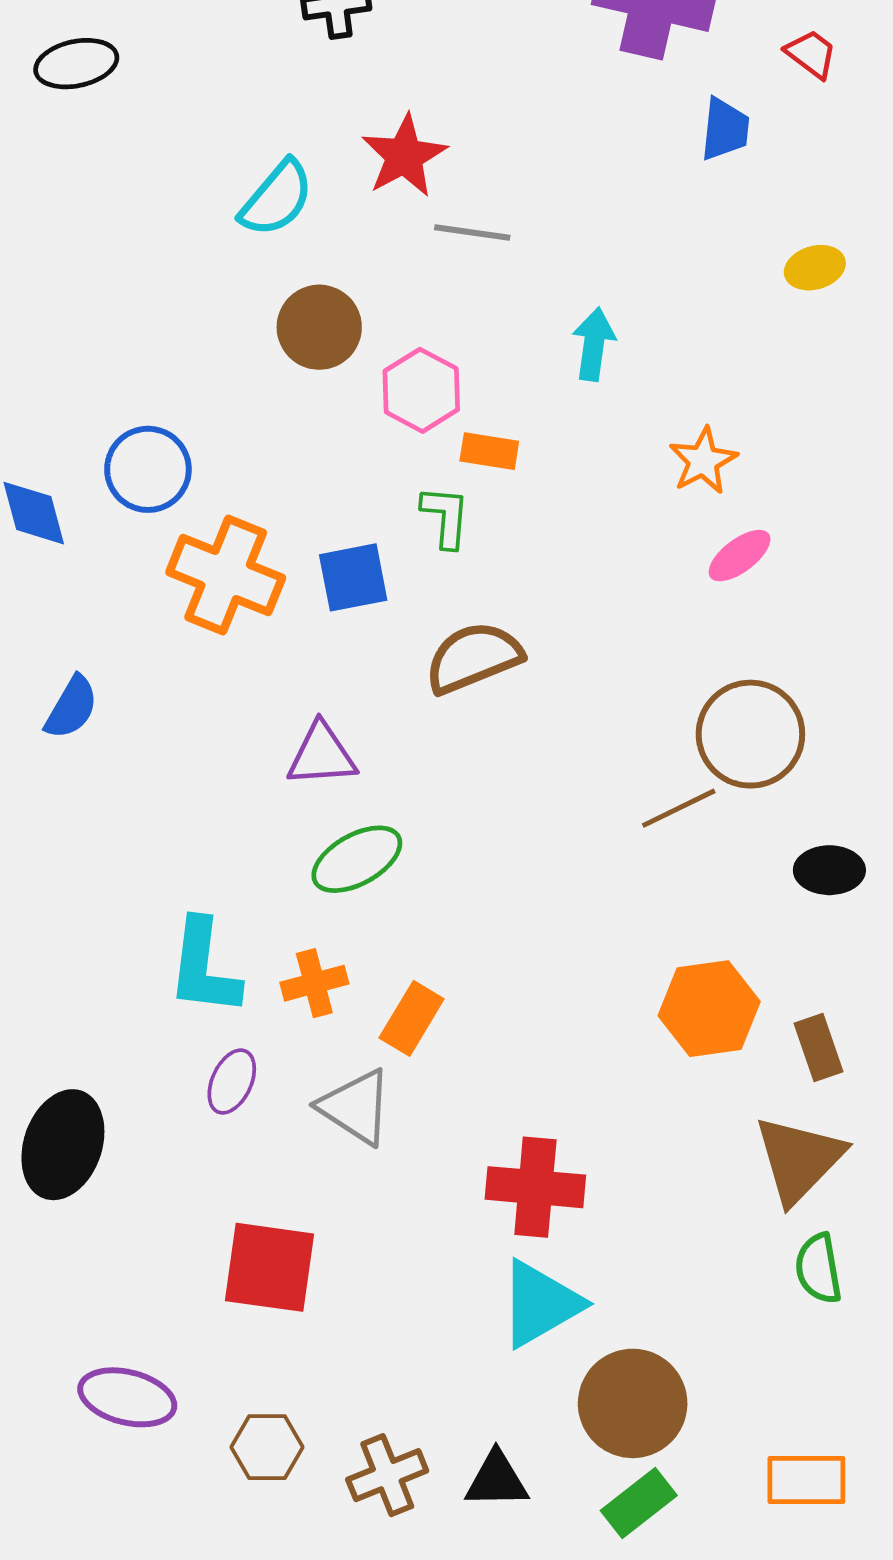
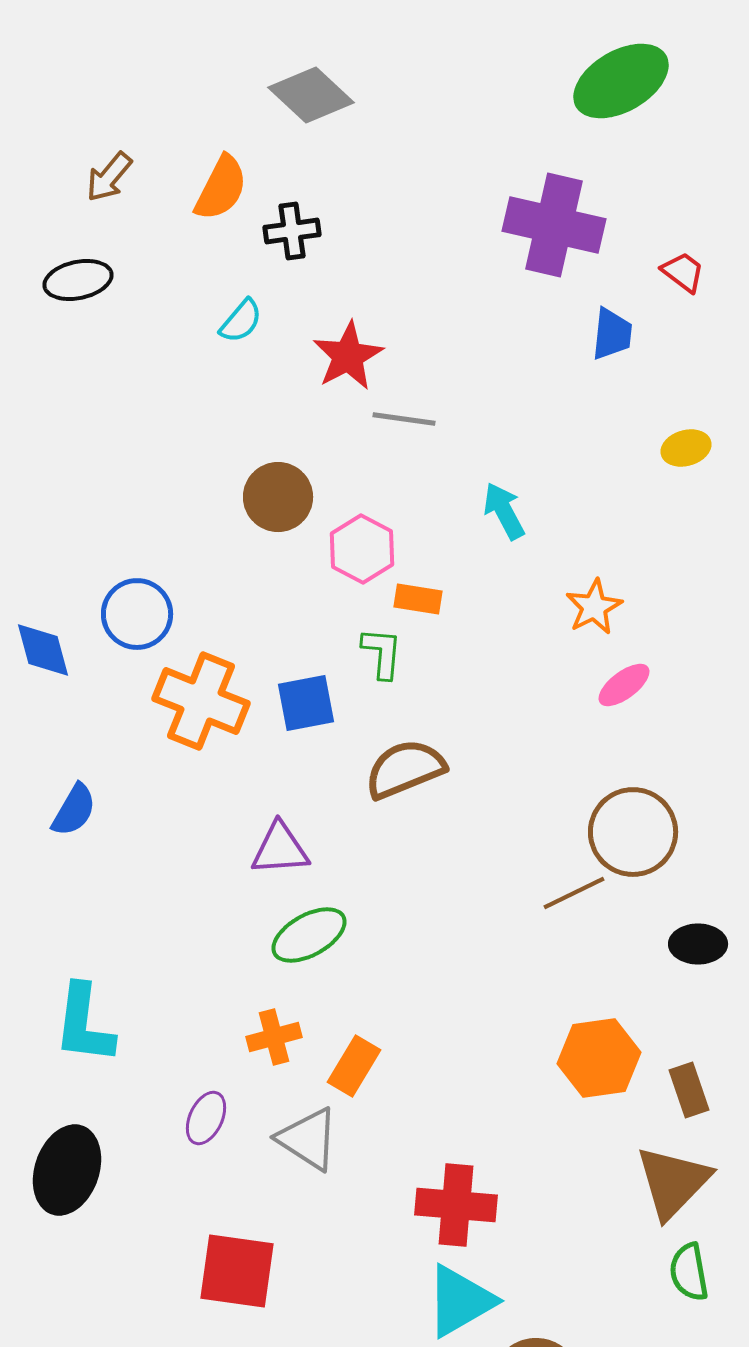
cyan semicircle: (277, 198) -> (241, 321), moved, size x0.7
cyan arrow: (594, 344) -> (504, 511), turned -36
cyan L-shape: (204, 967) -> (84, 1024), moved

